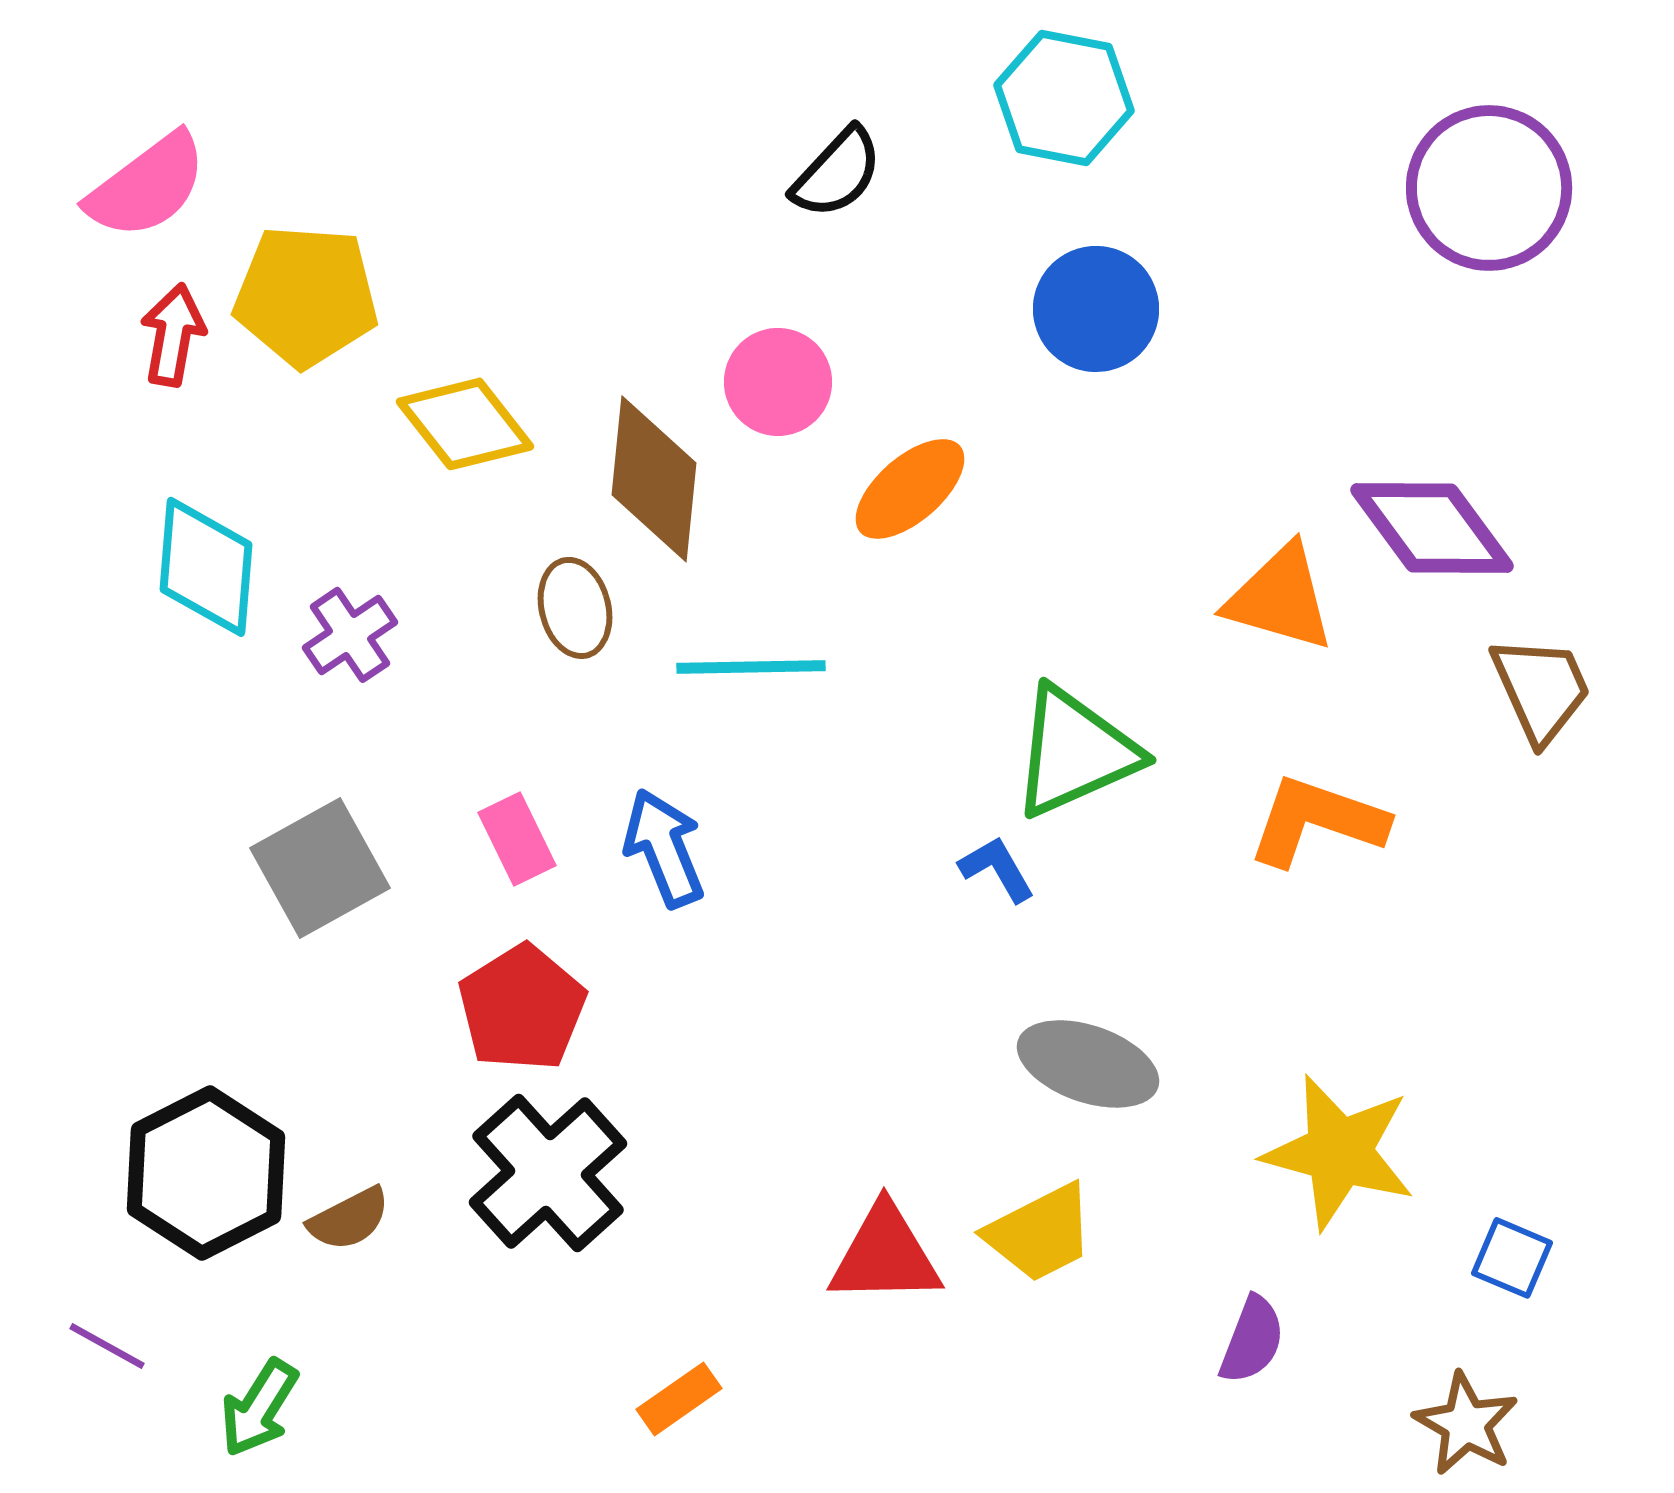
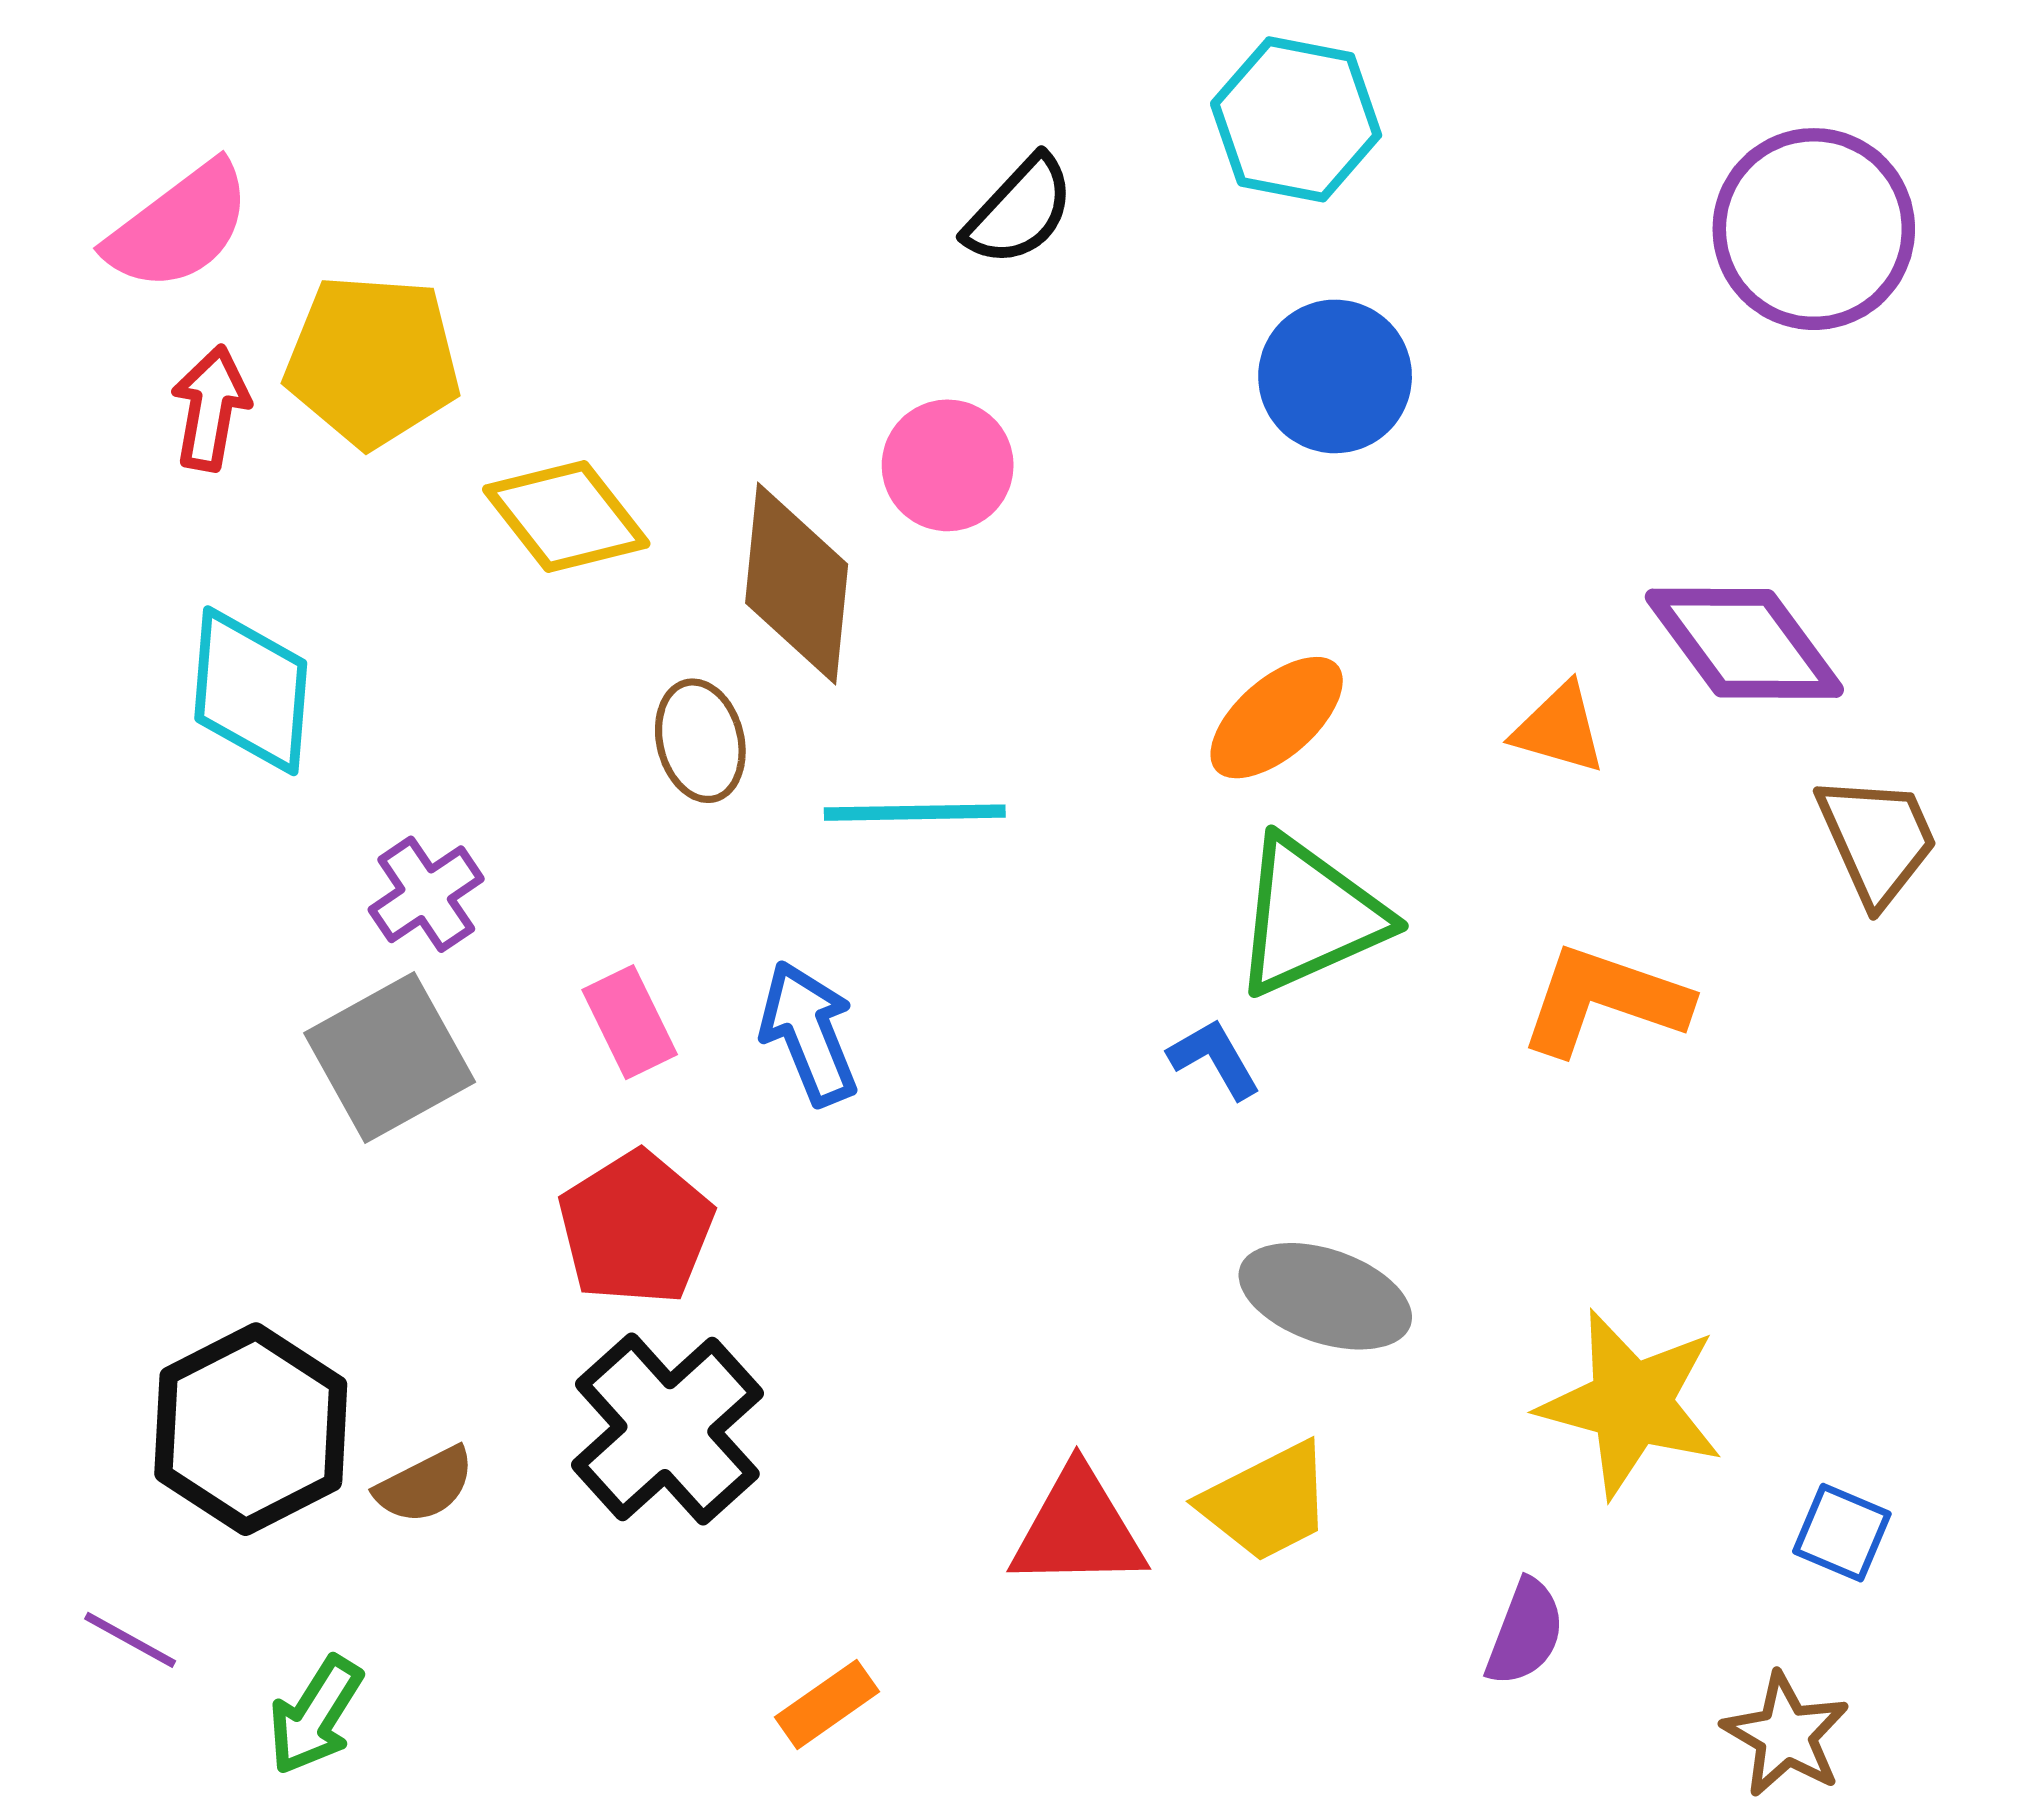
orange ellipse: (910, 489) -> (1277, 718), moved
orange triangle: (1280, 598) -> (1559, 729), size x0.7
purple cross: (350, 635) -> (426, 894), moved

